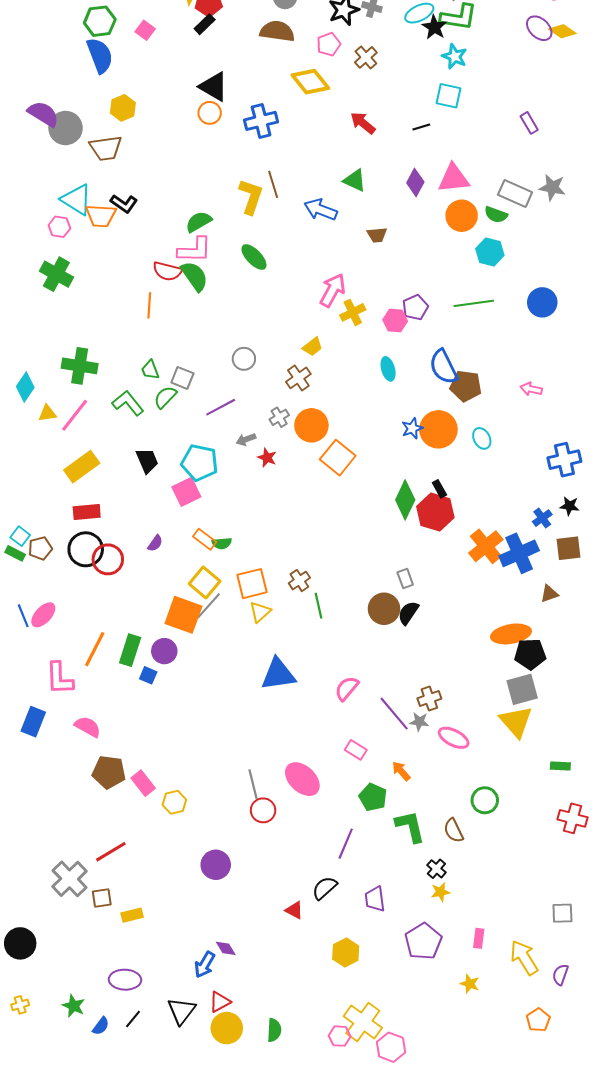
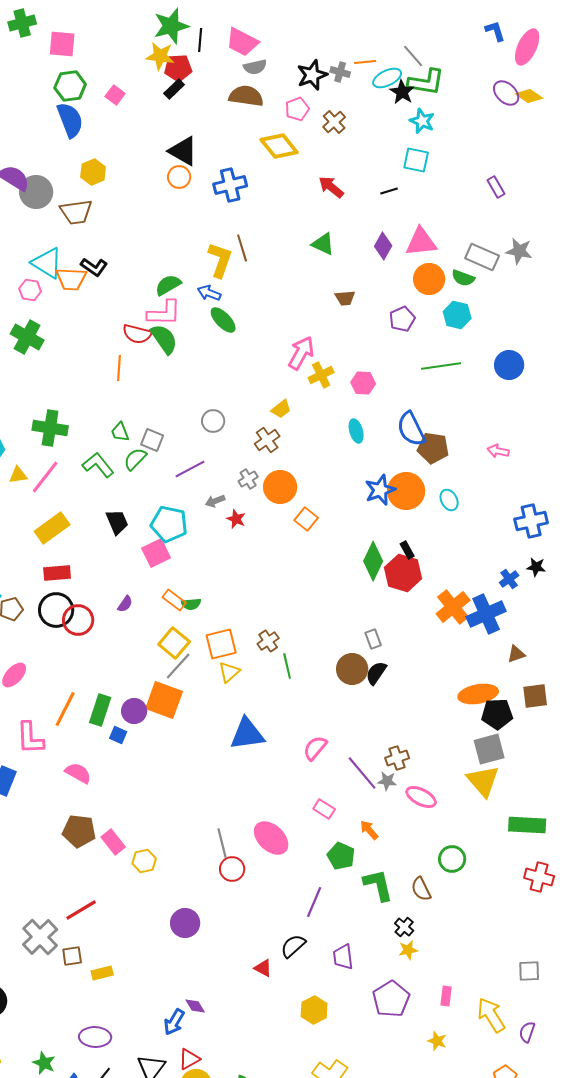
blue arrow: (321, 210) -> (209, 293), moved, size x0.7
purple pentagon: (415, 307) -> (402, 319), moved
blue star: (412, 428) -> (380, 490), size x1.4
orange square: (338, 458) -> (306, 519), size x0.7
brown square: (568, 548) -> (535, 696), moved
orange square: (183, 615) -> (164, 700), moved
pink semicircle: (88, 727) -> (78, 773), moved
green rectangle: (560, 766) -> (527, 825), size x1.8

